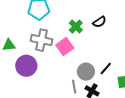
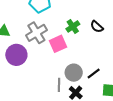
black semicircle: (99, 22) -> (97, 27), turned 64
gray cross: (42, 40) -> (36, 33), turned 35

